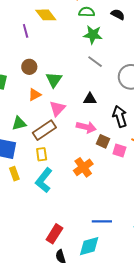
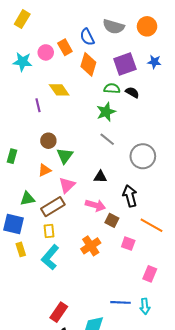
green semicircle: (87, 12) -> (112, 88), moved
green star: (93, 35) -> (106, 112), turned -30
brown circle: (29, 67) -> (48, 141), moved
pink square: (119, 151) -> (128, 244), moved
blue line: (102, 221) -> (121, 302), moved

